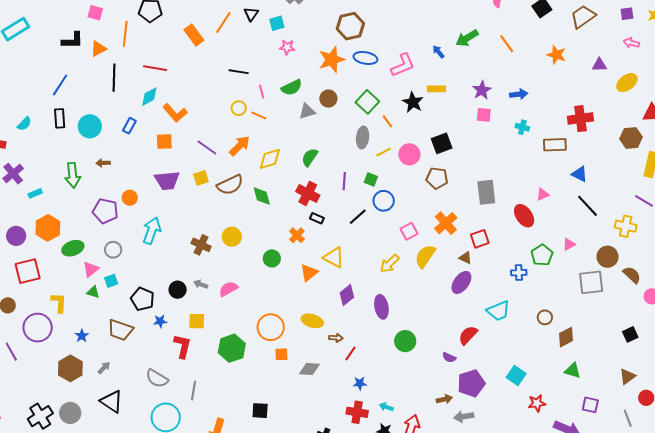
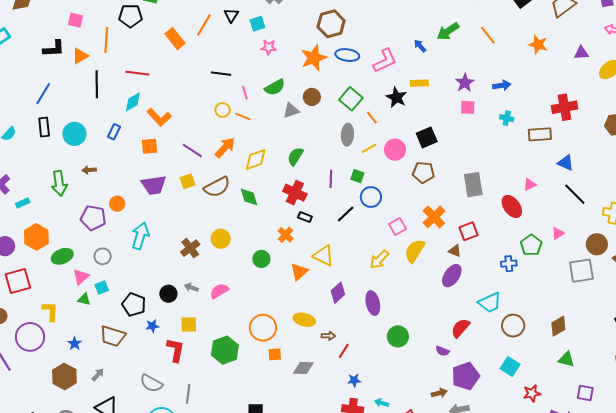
brown cross: (201, 245) -> (190, 248), turned 30
brown circle: (545, 317) -> (513, 326), moved, size x1.5

